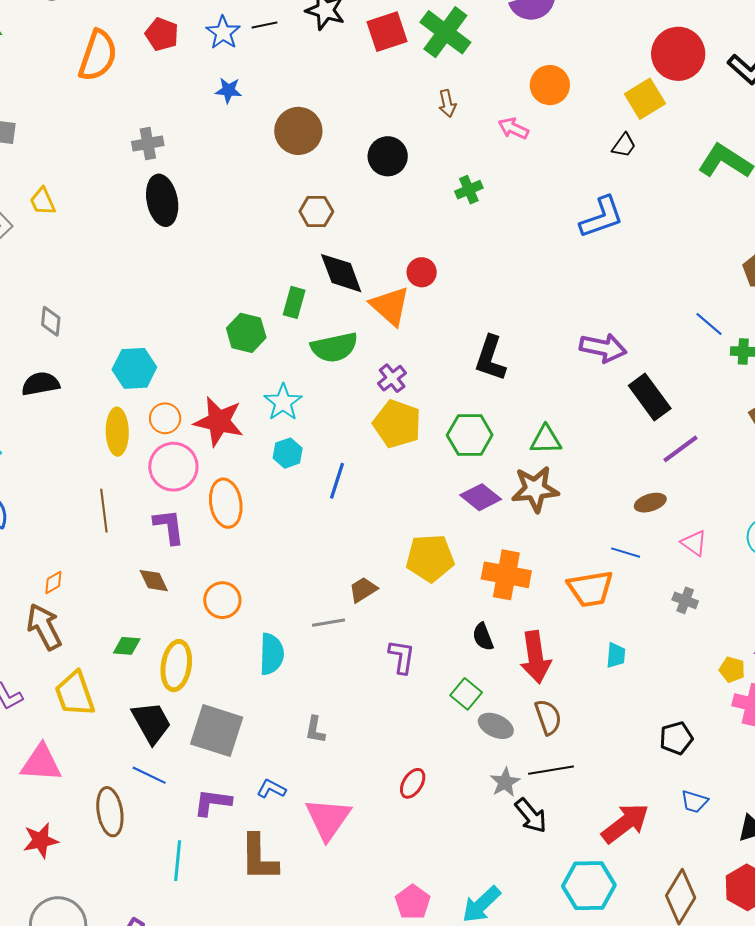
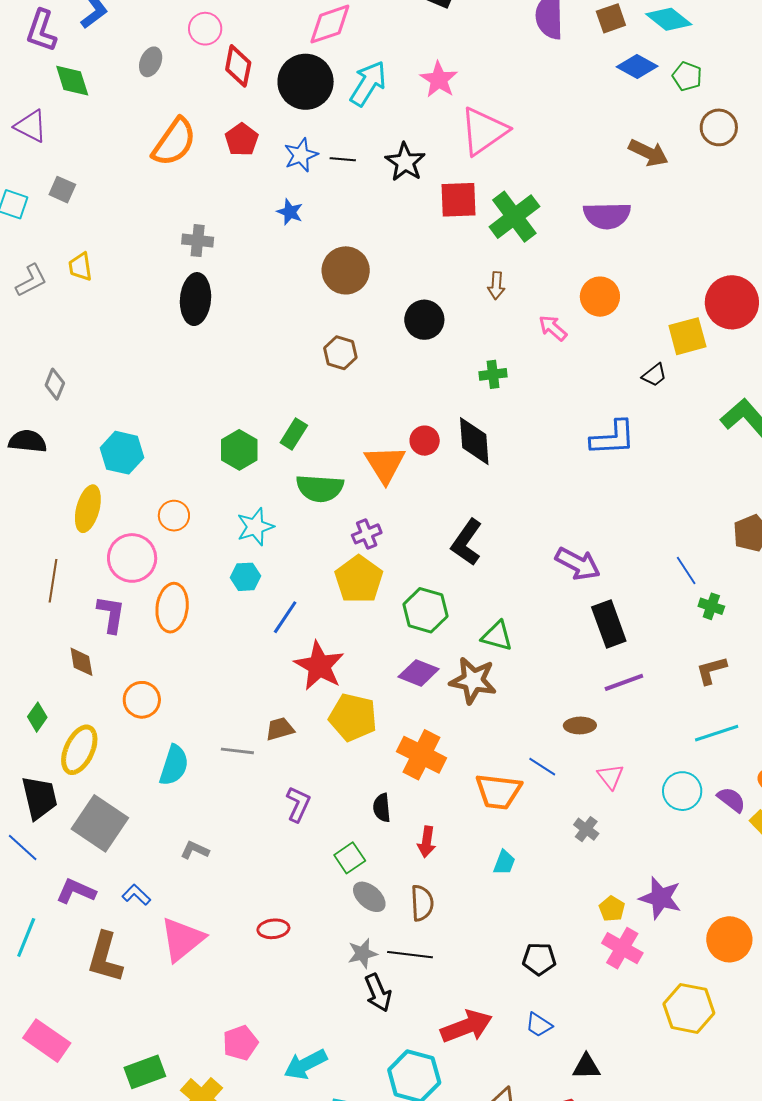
black diamond: (341, 273) -> (474, 441), moved
orange circle: (165, 418) -> (174, 516), moved
red star: (219, 421) -> (319, 666), moved
purple diamond: (481, 497) -> (419, 673), turned -33
green diamond: (127, 646) -> (37, 717), turned -76
red arrow: (536, 657) -> (427, 842), size x0.6
gray L-shape: (315, 730) -> (195, 850), turned 88
red ellipse: (413, 783) -> (273, 929), turned 36

